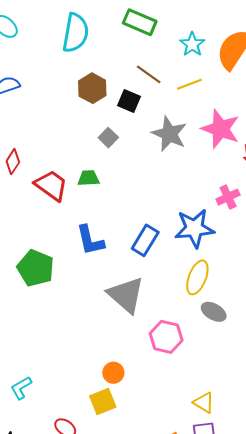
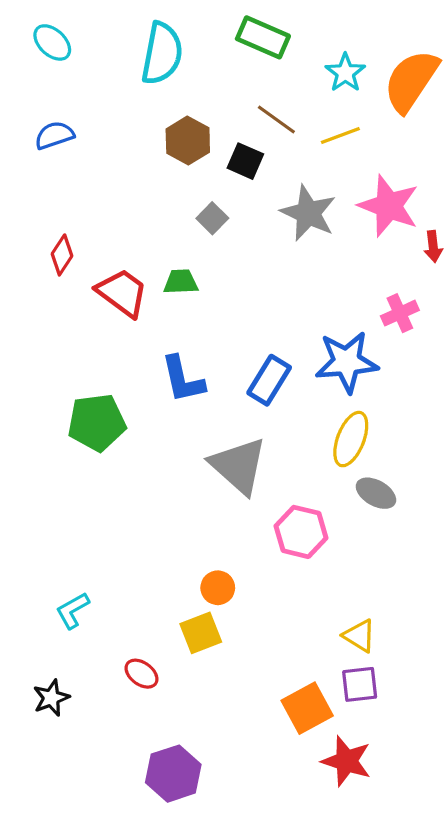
green pentagon: (36, 268) -> (97, 422), turned -30

